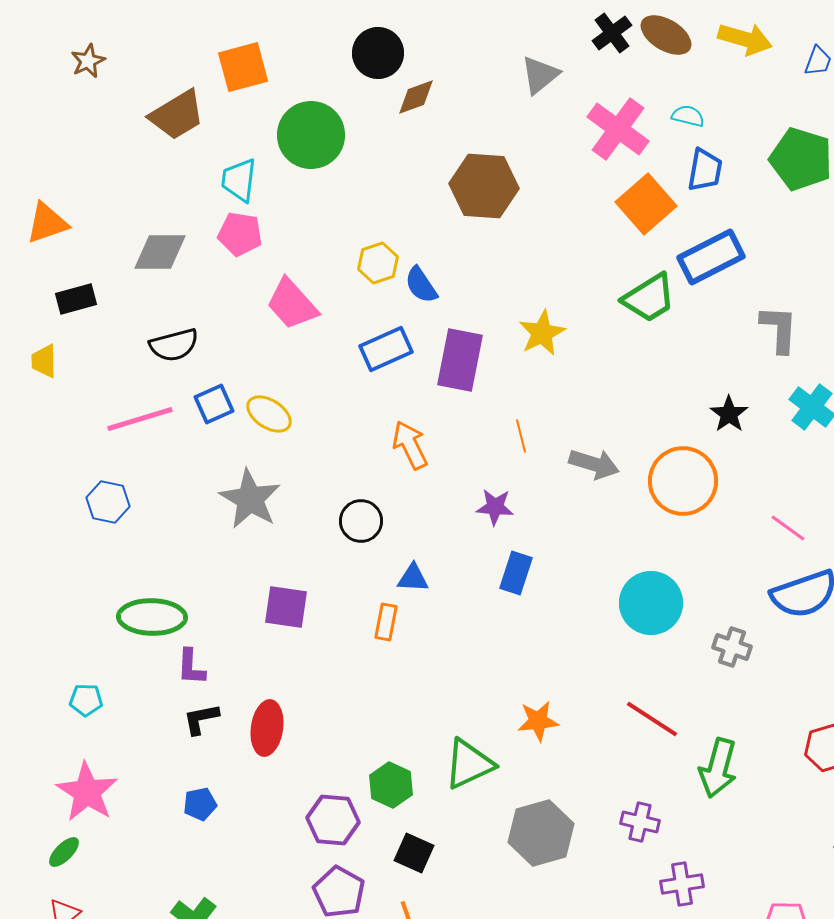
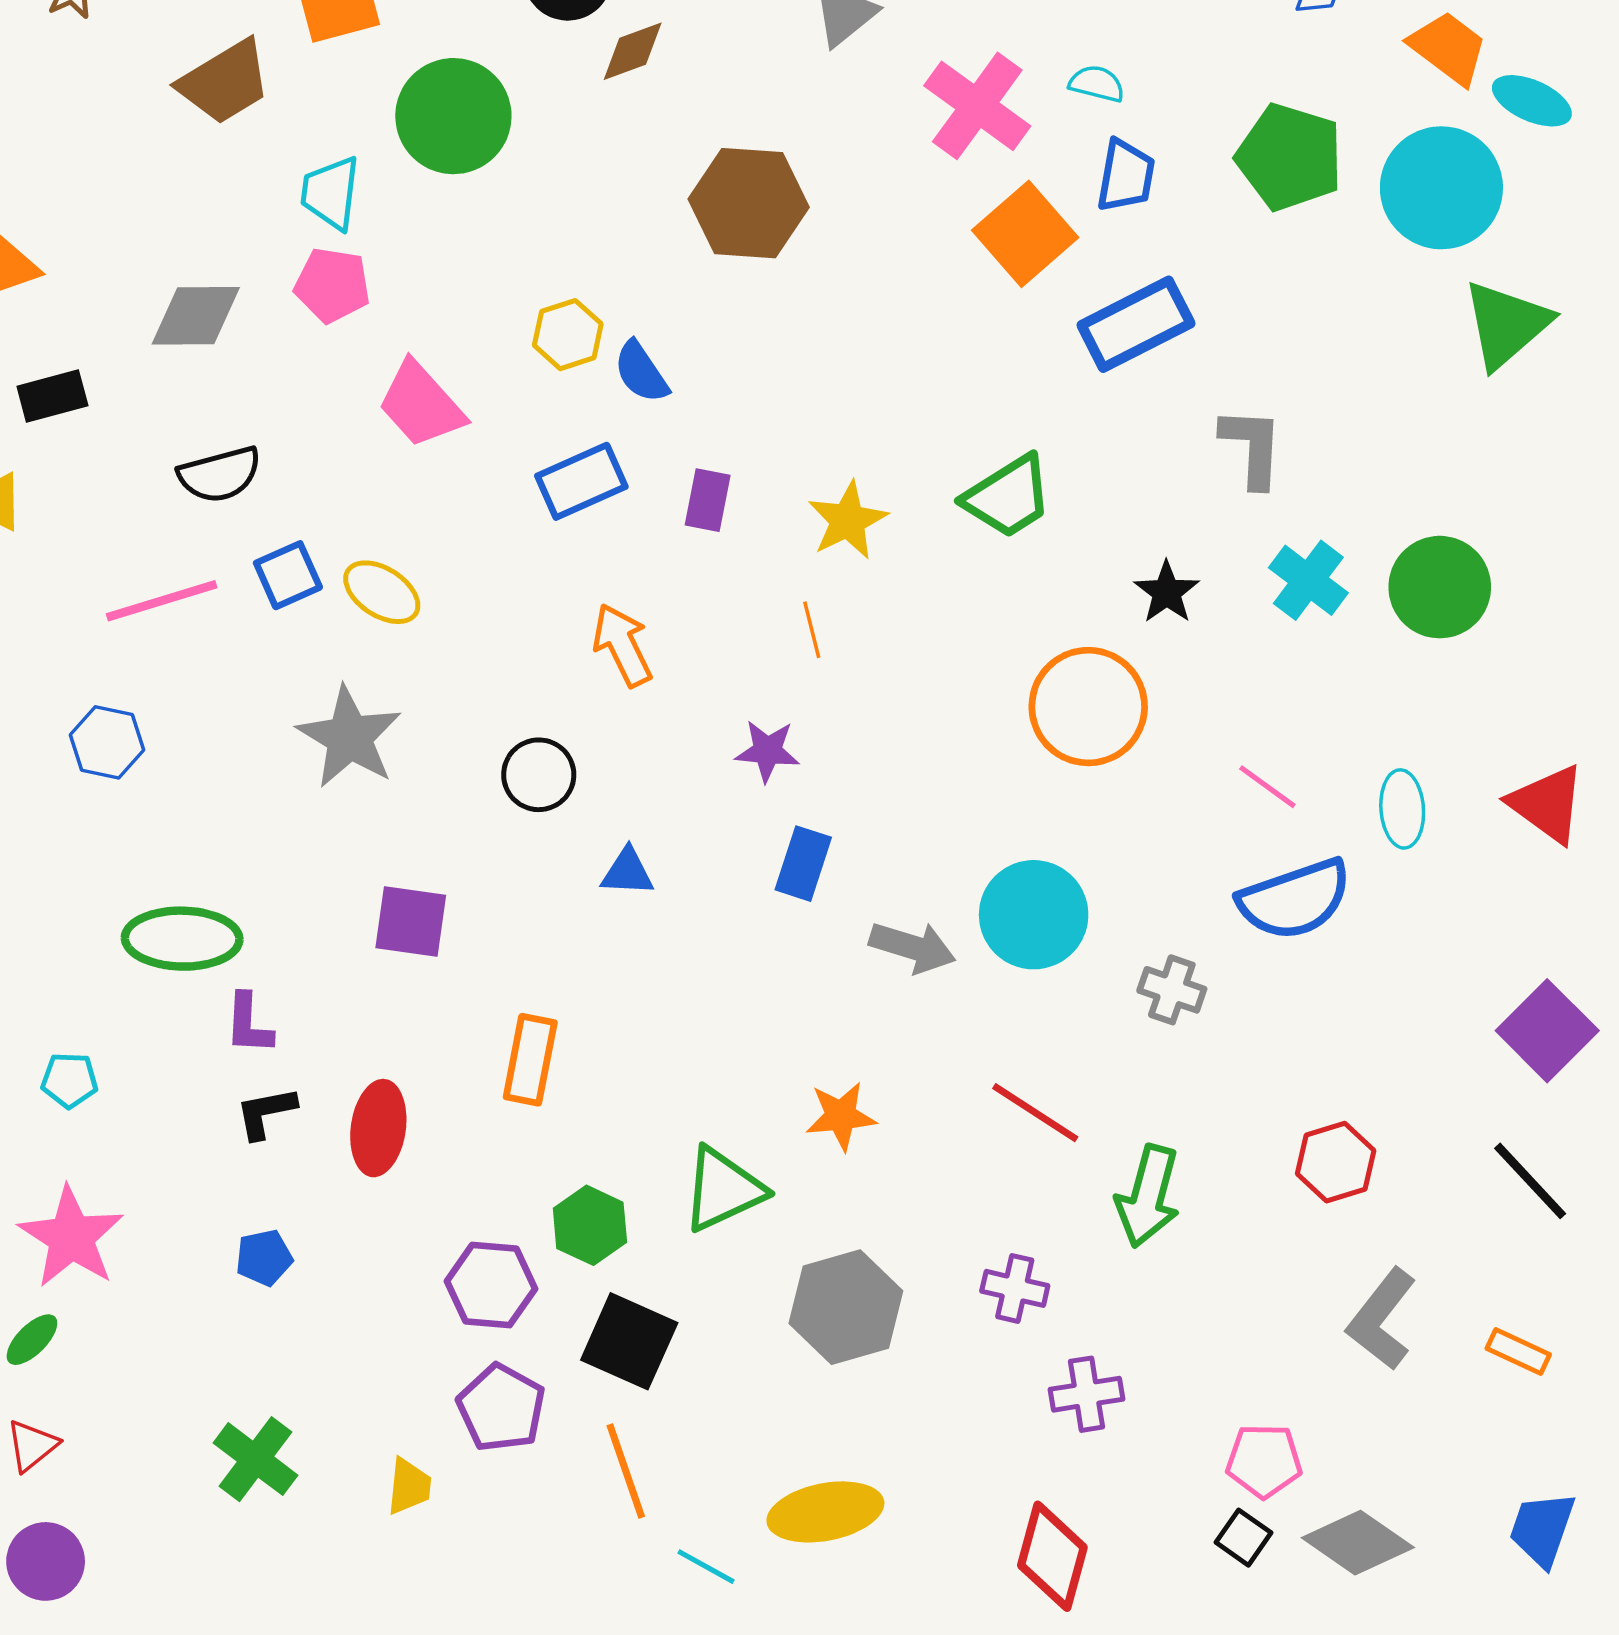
green trapezoid: (649, 298) -> (1008, 497), moved
yellow star: (542, 333) -> (848, 521), moved
purple rectangle: (460, 360) -> (708, 500), size x0.6
gray arrow: (594, 464) -> (912, 947), moved
orange rectangle: (386, 622) -> (530, 1060), moved, size x1.4
black square: (414, 853) -> (629, 1341), size x1.4

